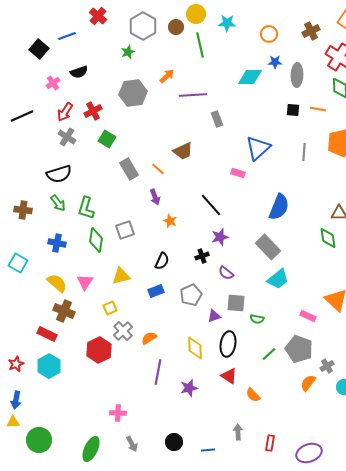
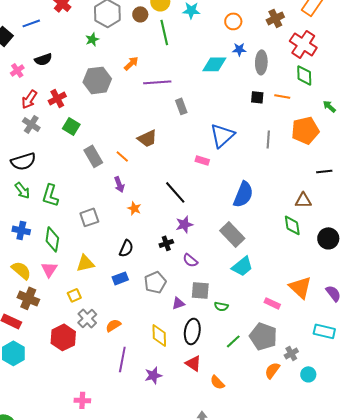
green diamond: (96, 240) -> (52, 239), moved

